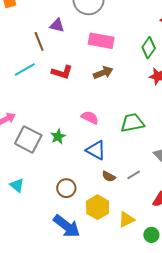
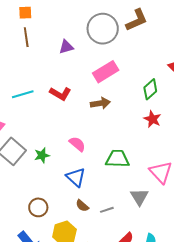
purple triangle: (57, 25) -> (66, 47), turned -42
pink rectangle: (101, 41) -> (106, 72), turned -55
brown line: (39, 42) -> (26, 37), moved
cyan line: (25, 70) -> (23, 94), moved

